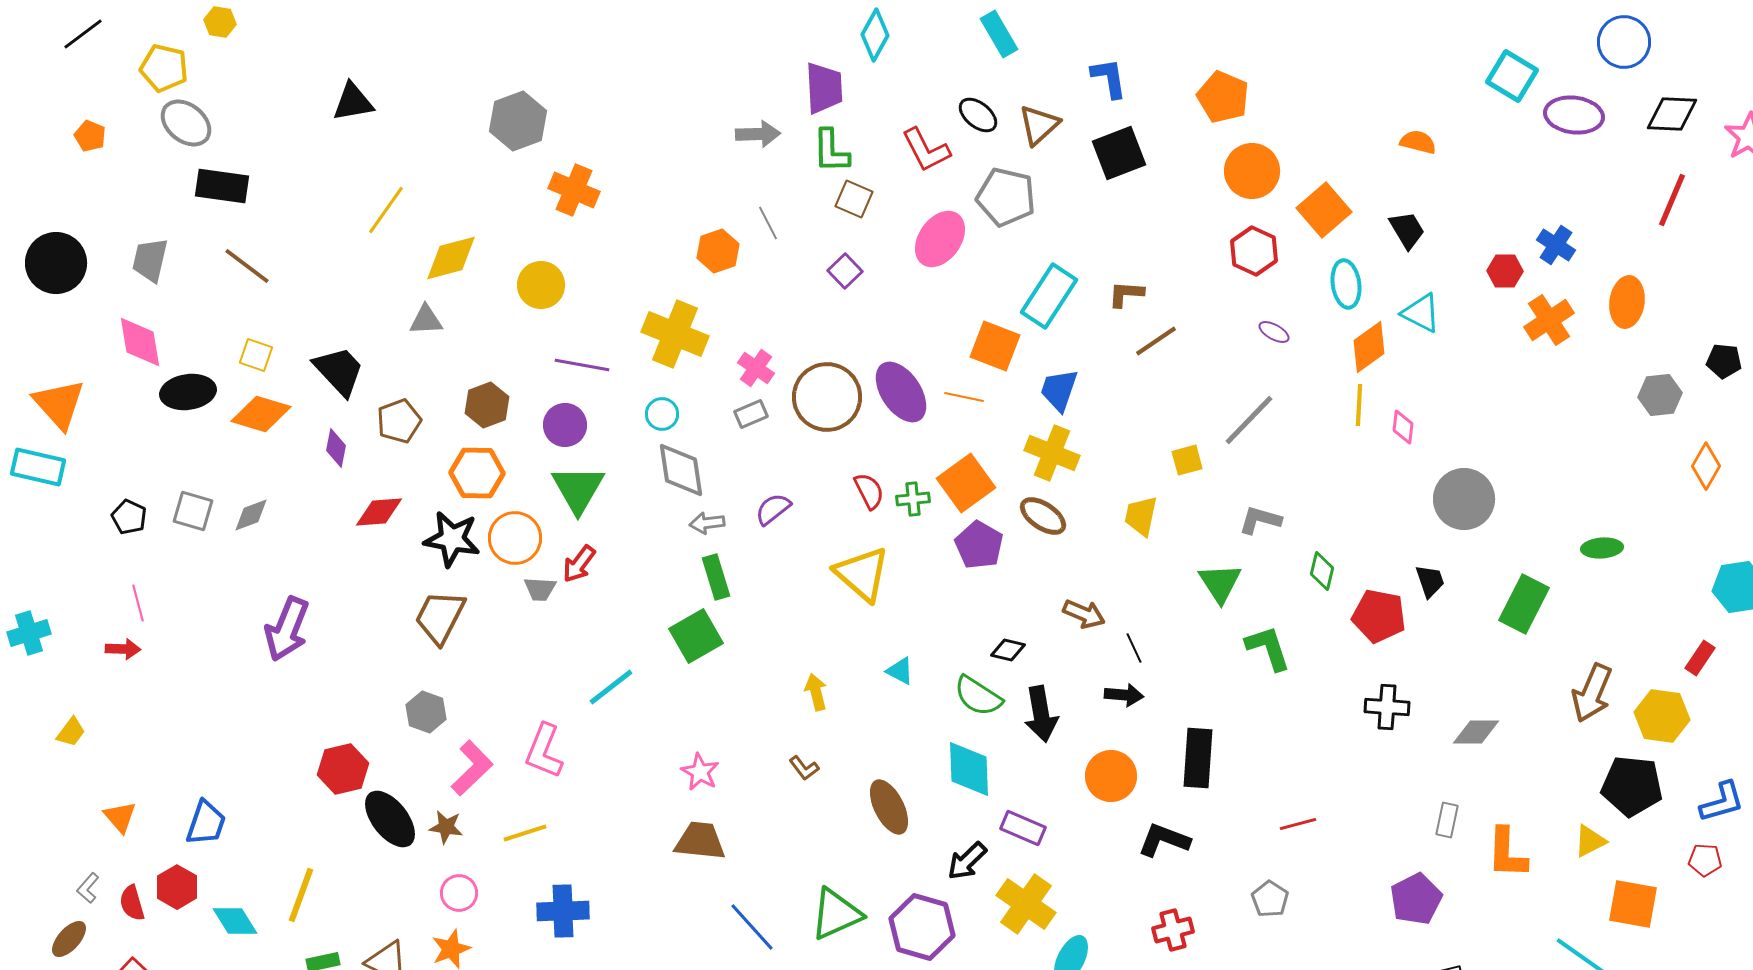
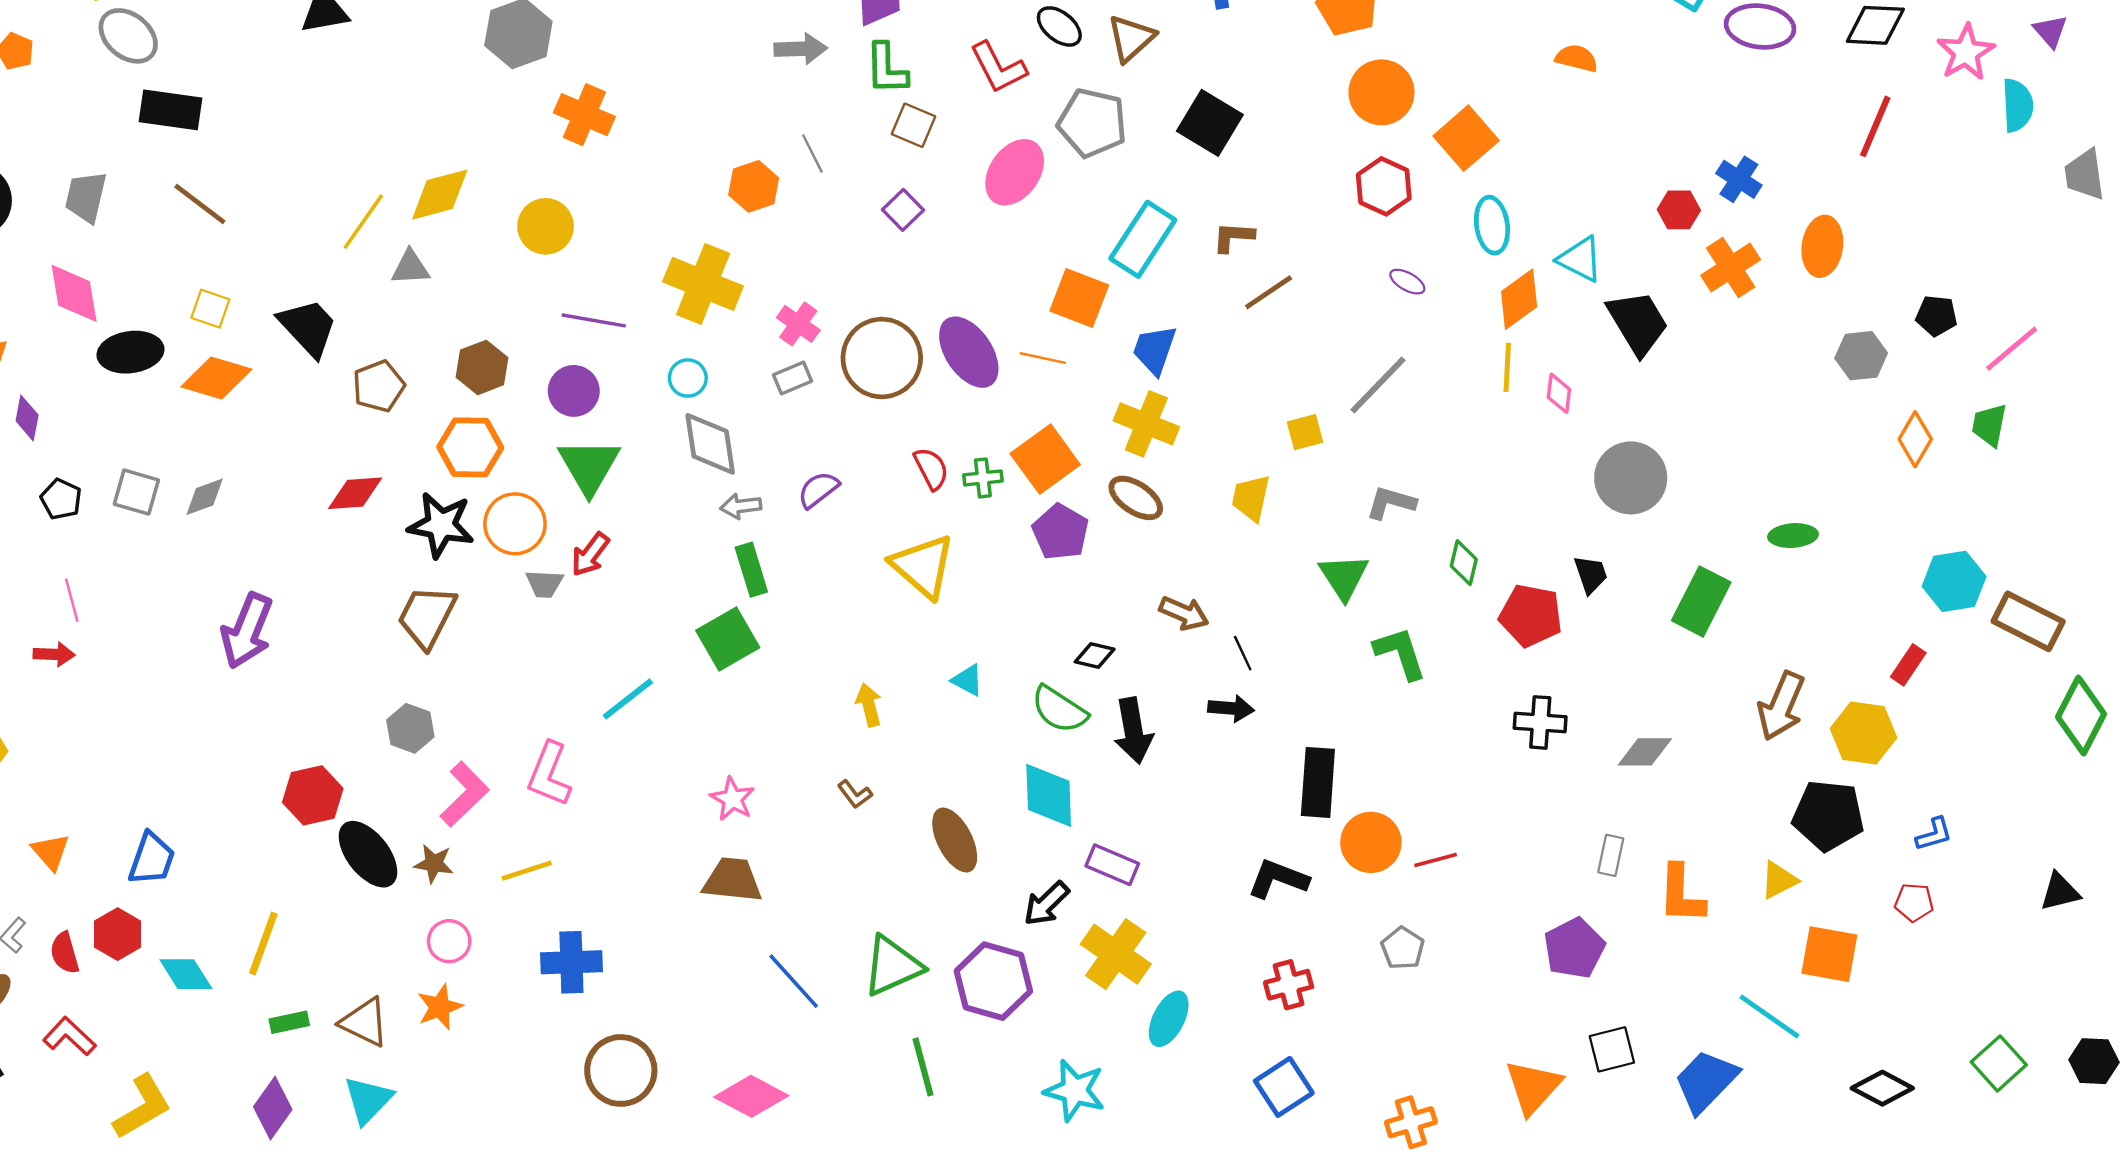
black square: (1119, 153) -> (1210, 123), moved, turned -38
yellow line: (386, 210) -> (363, 222), moved
black trapezoid: (1407, 230) -> (1638, 323), moved, size x1.5
purple diamond: (336, 448) -> (27, 418), moved
orange circle: (1111, 776) -> (1371, 842), moved
blue L-shape: (1722, 802) -> (1934, 834), size x0.7

